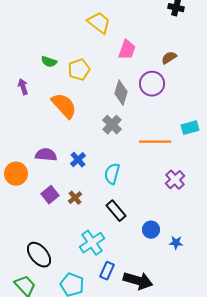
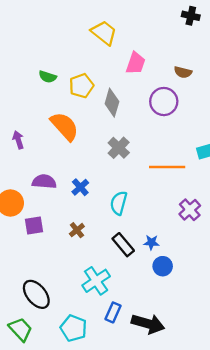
brown semicircle: (169, 58) -> (183, 72), turned -133
purple arrow: (23, 87) -> (18, 140), moved
gray diamond: (121, 93) -> (112, 103), moved
purple square: (50, 195) -> (34, 226), moved, turned 30
blue star: (176, 243) -> (151, 242), moved

